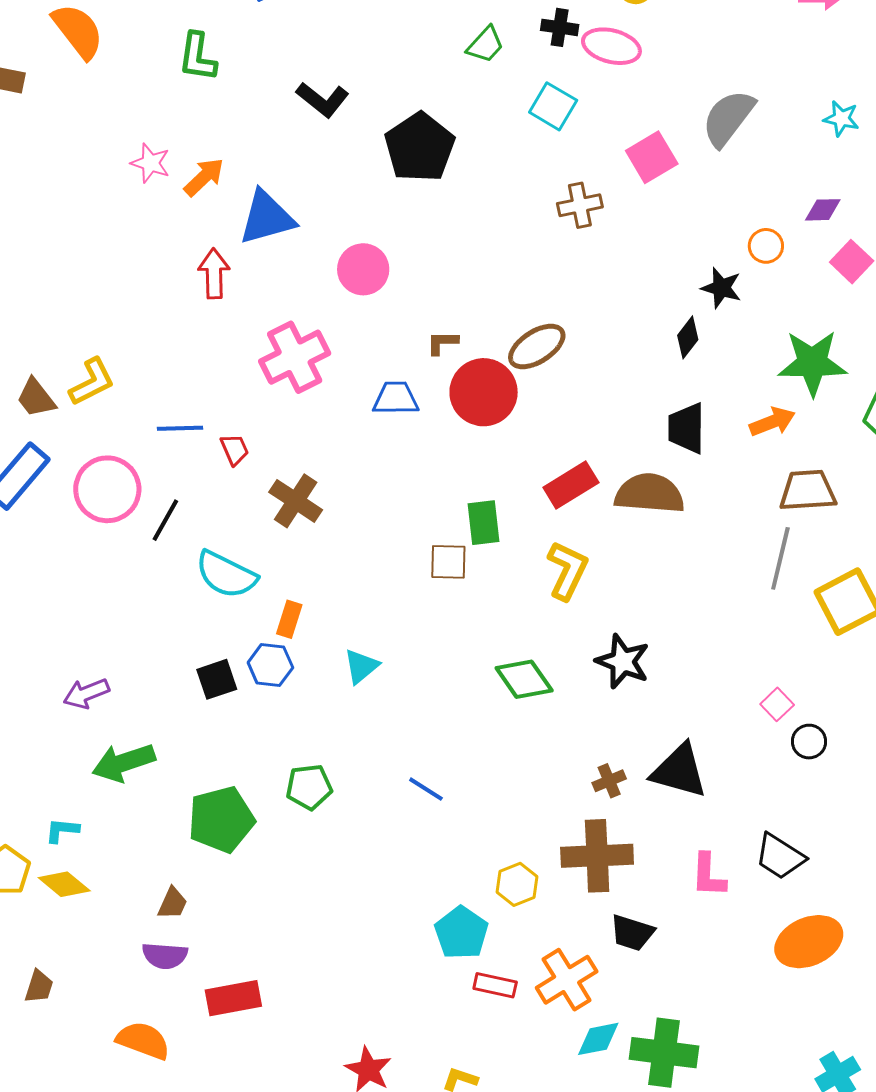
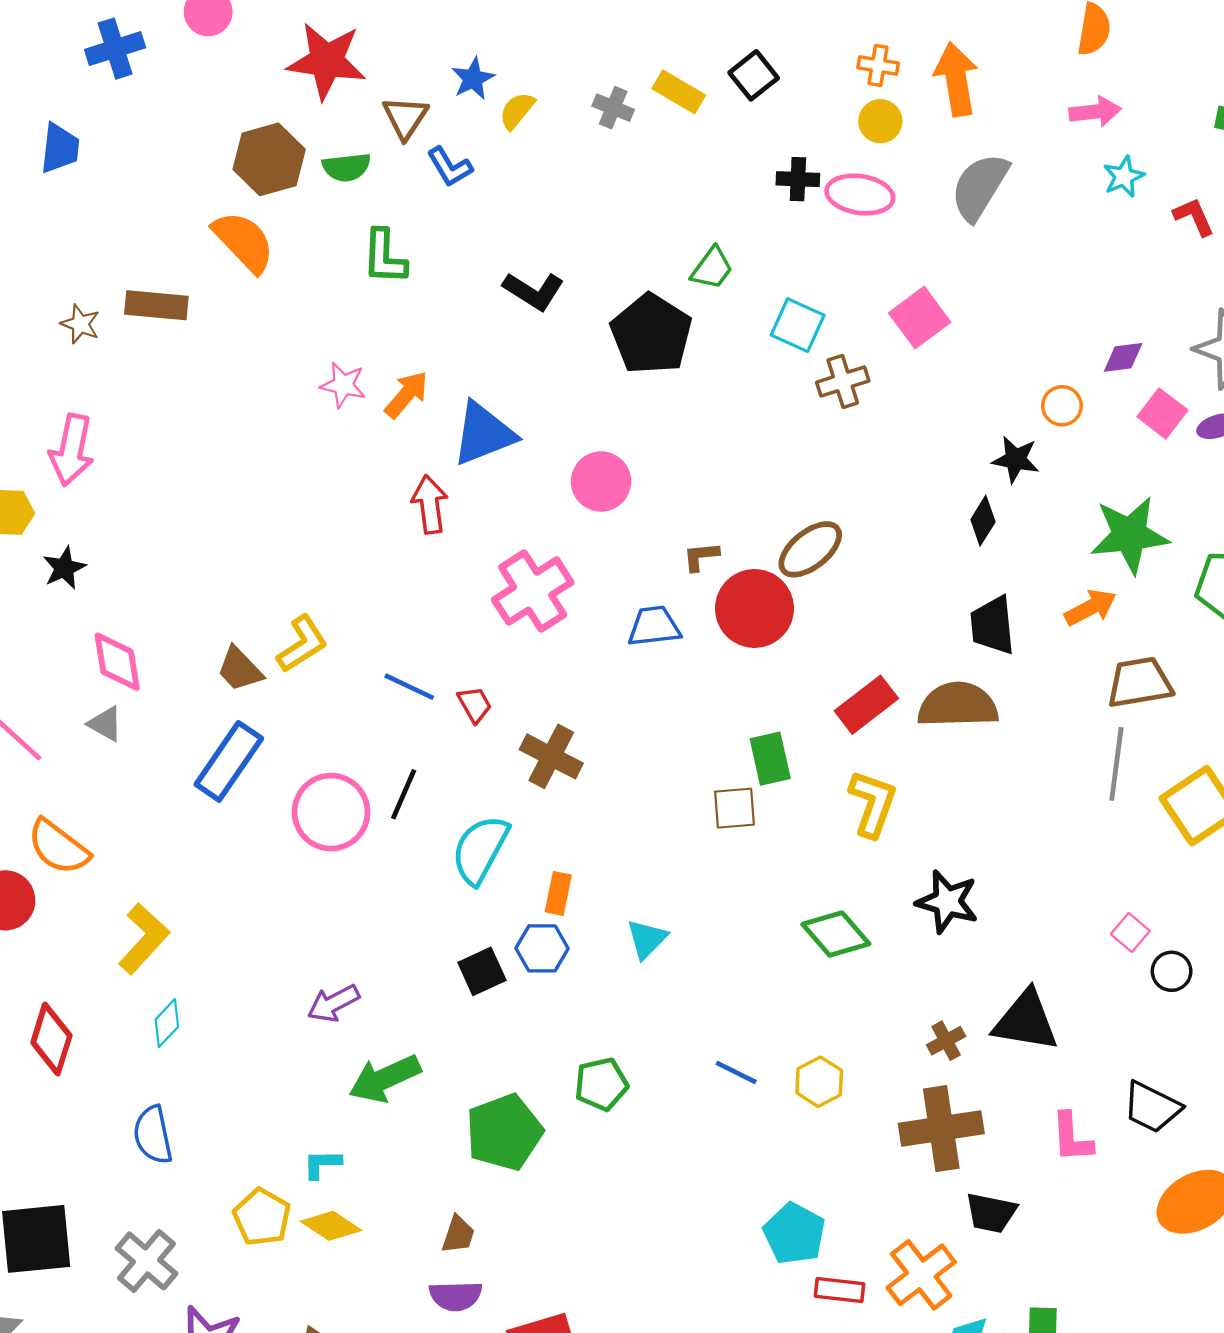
green trapezoid: (485, 45) -> (712, 268), moved
cyan square: (553, 106) -> (798, 325), moved
gray semicircle: (728, 118) -> (980, 187), moved
cyan star: (841, 119) -> (1124, 177), moved, turned -30
blue line: (180, 428) -> (409, 687), turned 33
pink circle: (107, 489) -> (331, 812), moved
cyan semicircle: (226, 575) -> (480, 850), turned 98
yellow hexagon: (517, 884) -> (819, 1082), moved

